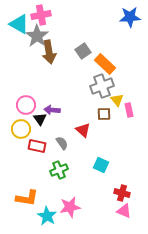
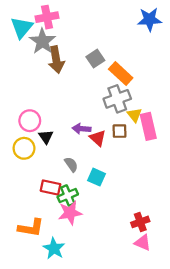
cyan triangle: (19, 24) -> (22, 27), turned 40
purple arrow: (52, 110) -> (82, 129), moved
pink rectangle: (129, 110) -> (148, 126), size x1.6
red triangle: (83, 130) -> (98, 138), moved
red rectangle: (37, 146) -> (50, 187), moved
cyan square: (101, 165) -> (97, 177), moved
red cross: (122, 193) -> (140, 222), turned -35
pink star: (70, 207) -> (70, 213), moved

